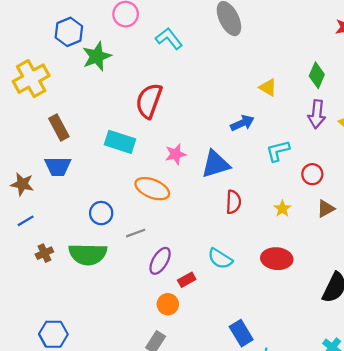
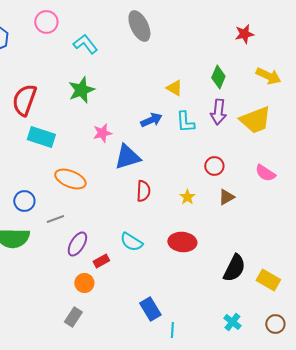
green star: (97, 56) -> (81, 90), moved
red semicircle: (149, 101) -> (24, 100), moved
cyan L-shape: (278, 151) -> (185, 122), moved, turned -80
pink star: (176, 154) -> (102, 133), moved

